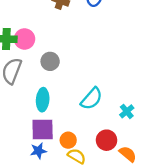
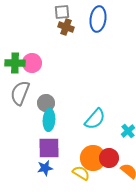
gray circle: (50, 61) -> (46, 103), moved
orange circle: (68, 140) -> (93, 158), moved, size x1.6

